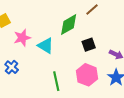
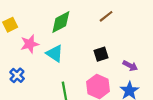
green diamond: (69, 25) -> (61, 22), moved

